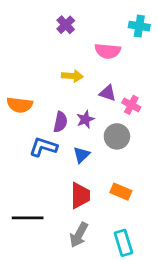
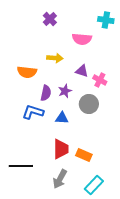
orange semicircle: (20, 105) -> (27, 72), moved
blue triangle: (81, 155) -> (62, 118), turned 48
orange rectangle: (121, 192) -> (84, 155), moved
cyan rectangle: (123, 243) -> (94, 185), turned 60

